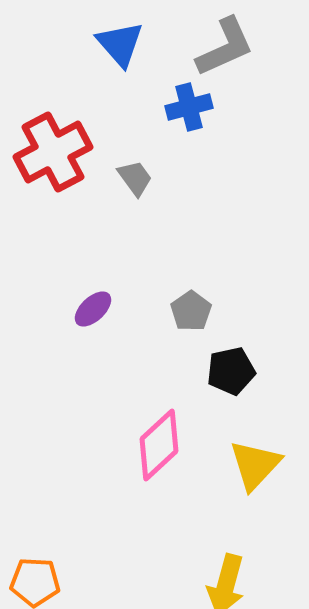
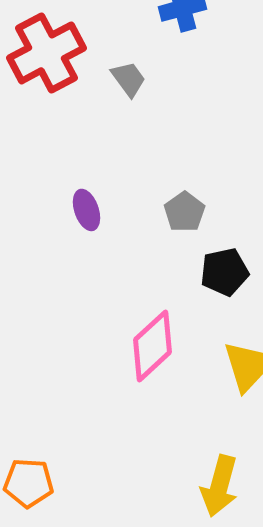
purple ellipse: (93, 309) -> (86, 210), turned -66

